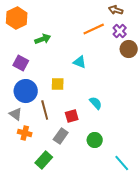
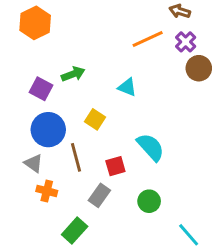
green arrow: (43, 39) -> (73, 74), moved
yellow square: (58, 84) -> (95, 119), turned 32
cyan semicircle: (96, 103) -> (151, 147), size x1.5

